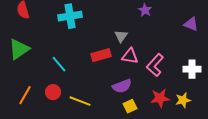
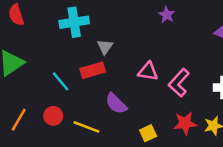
gray triangle: (121, 36) -> (105, 47), moved
red rectangle: (101, 55) -> (93, 70), moved
purple semicircle: (122, 86) -> (116, 104), moved, turned 66

